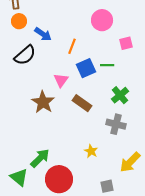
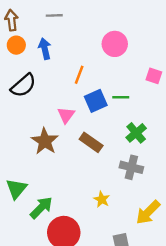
blue arrow: (43, 34) -> (45, 49), moved, turned -138
pink square: (126, 43) -> (154, 76), moved, turned 32
green triangle: (19, 177) -> (16, 189), moved, turned 30

